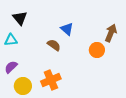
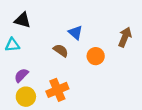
black triangle: (20, 18) -> (23, 20), turned -35
orange circle: (97, 50) -> (96, 56), moved
purple semicircle: (11, 67) -> (21, 75), moved

